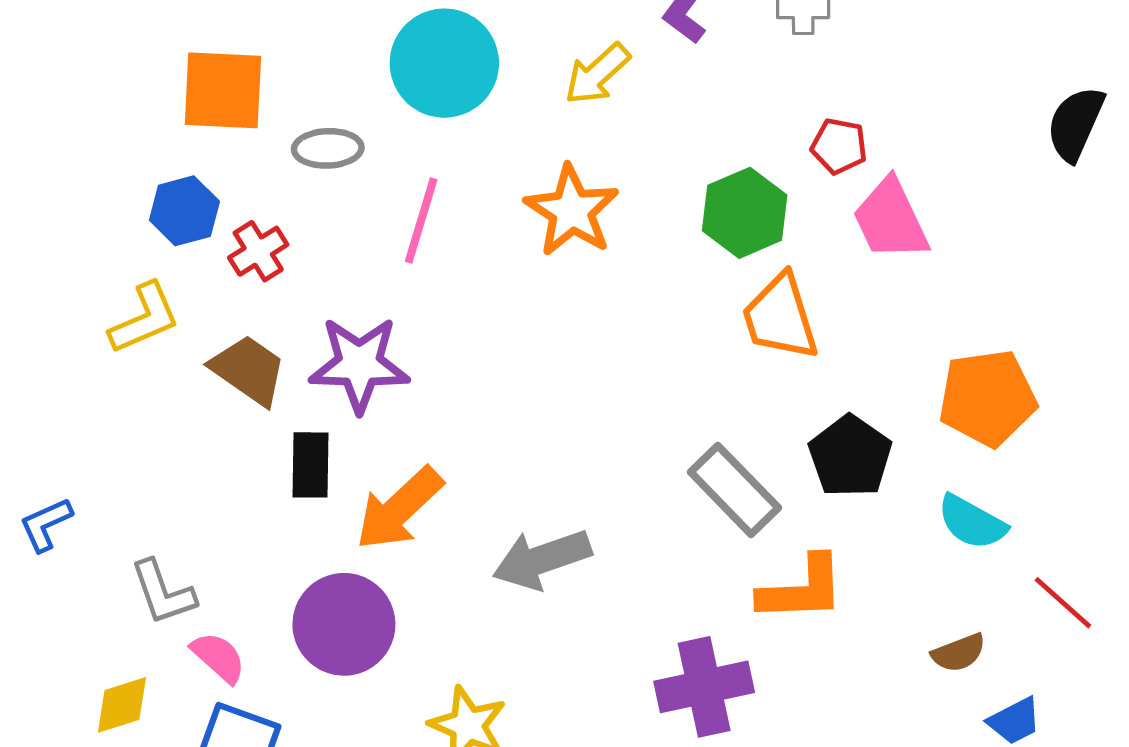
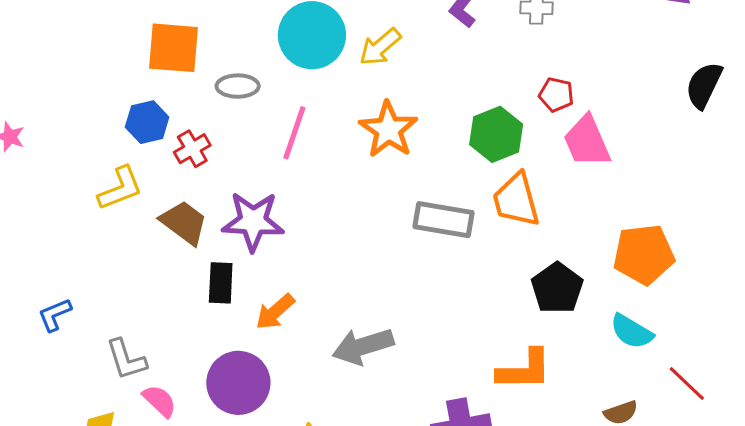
yellow arrow: (597, 74) -> (380, 47), moved
gray rectangle: (734, 490) -> (443, 220), moved, turned -38
orange arrow: (399, 509) -> (275, 312), size x0.7

